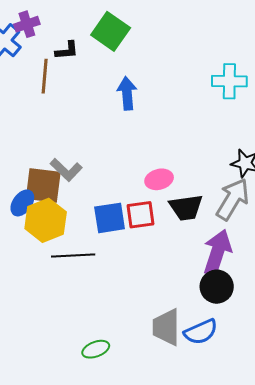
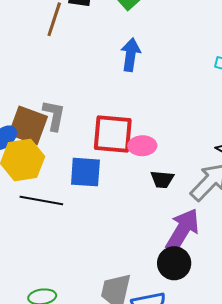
gray L-shape: (66, 170) -> (54, 115), turned -136
black trapezoid: (186, 208) -> (162, 179), size x0.7
red square: (140, 215) -> (113, 134), moved, size x1.4

